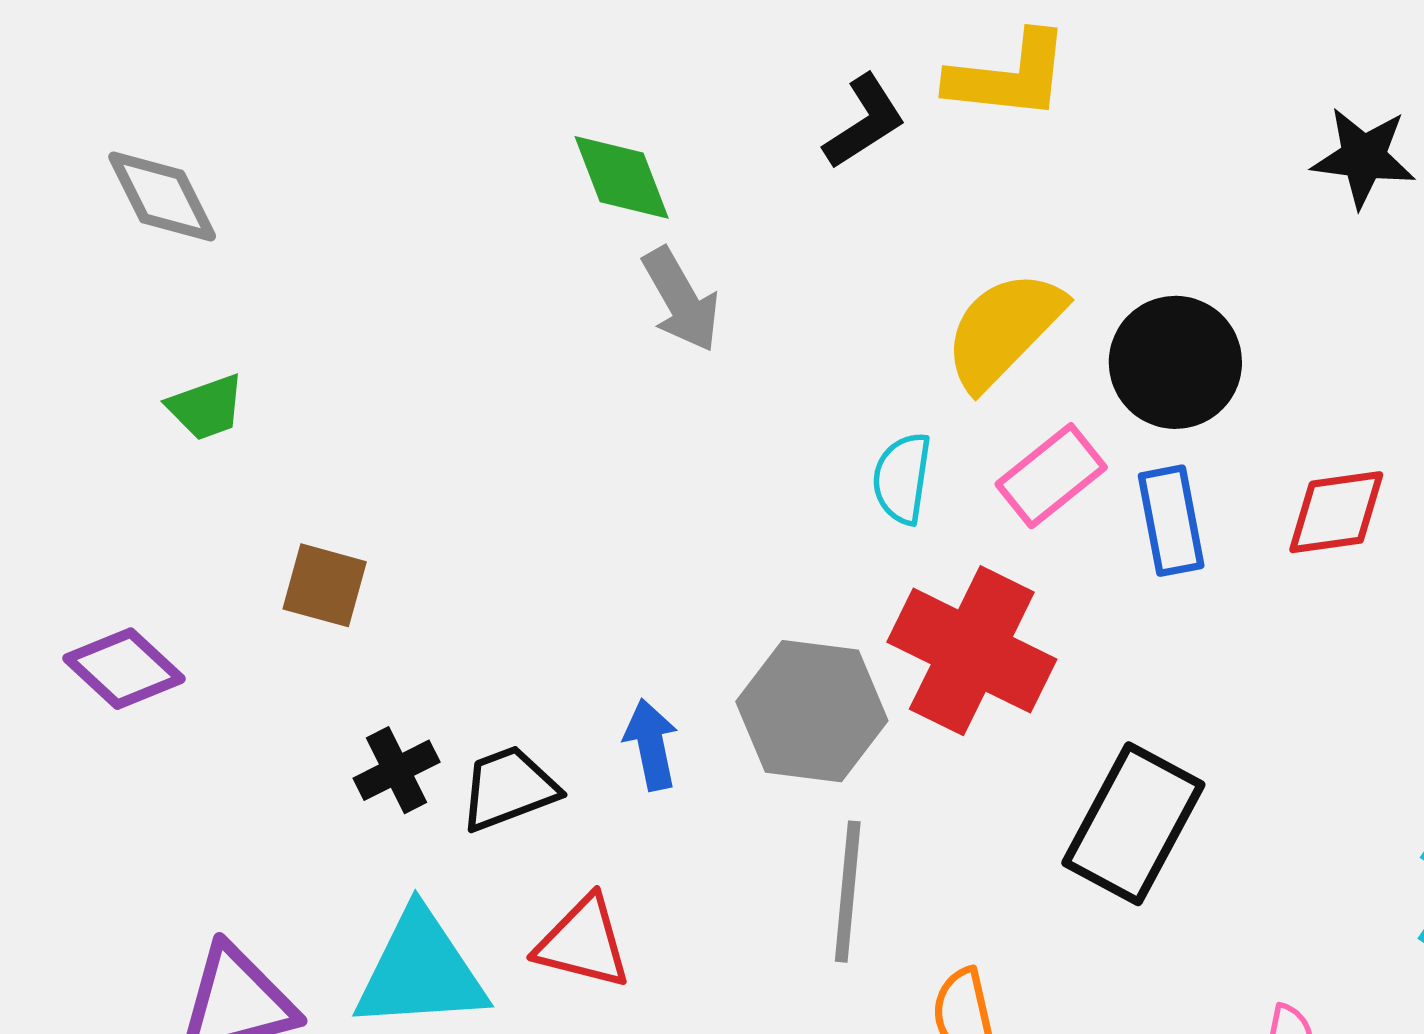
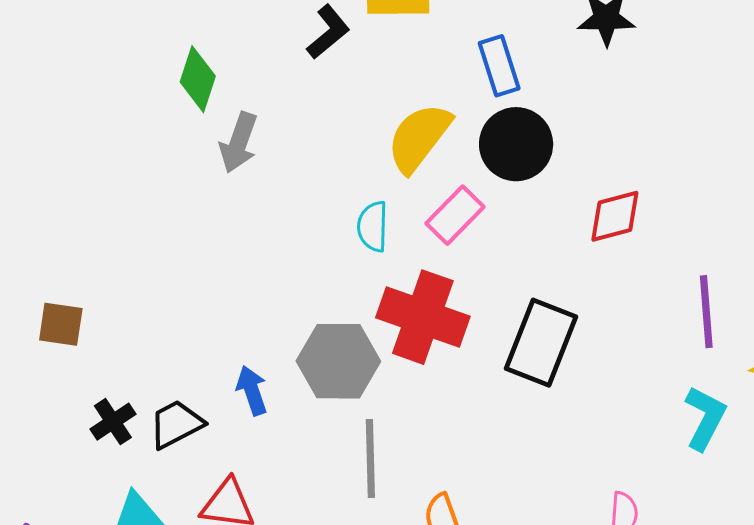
green diamond: (622, 177) -> (198, 79), turned 46
gray arrow: (681, 300) -> (239, 143), turned 56
blue rectangle: (1171, 521) -> (499, 66), moved
black rectangle: (1133, 824) -> (541, 343), moved

